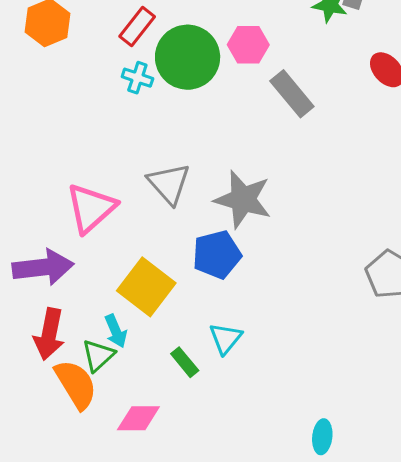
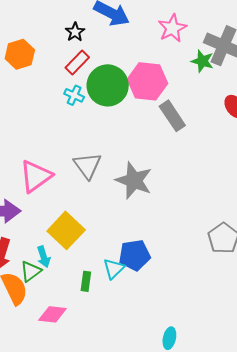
pink hexagon: (248, 45) -> (147, 81), size x1.5
blue pentagon: (217, 255) -> (135, 255), moved
green rectangle: (185, 362) -> (86, 281), turned 42

